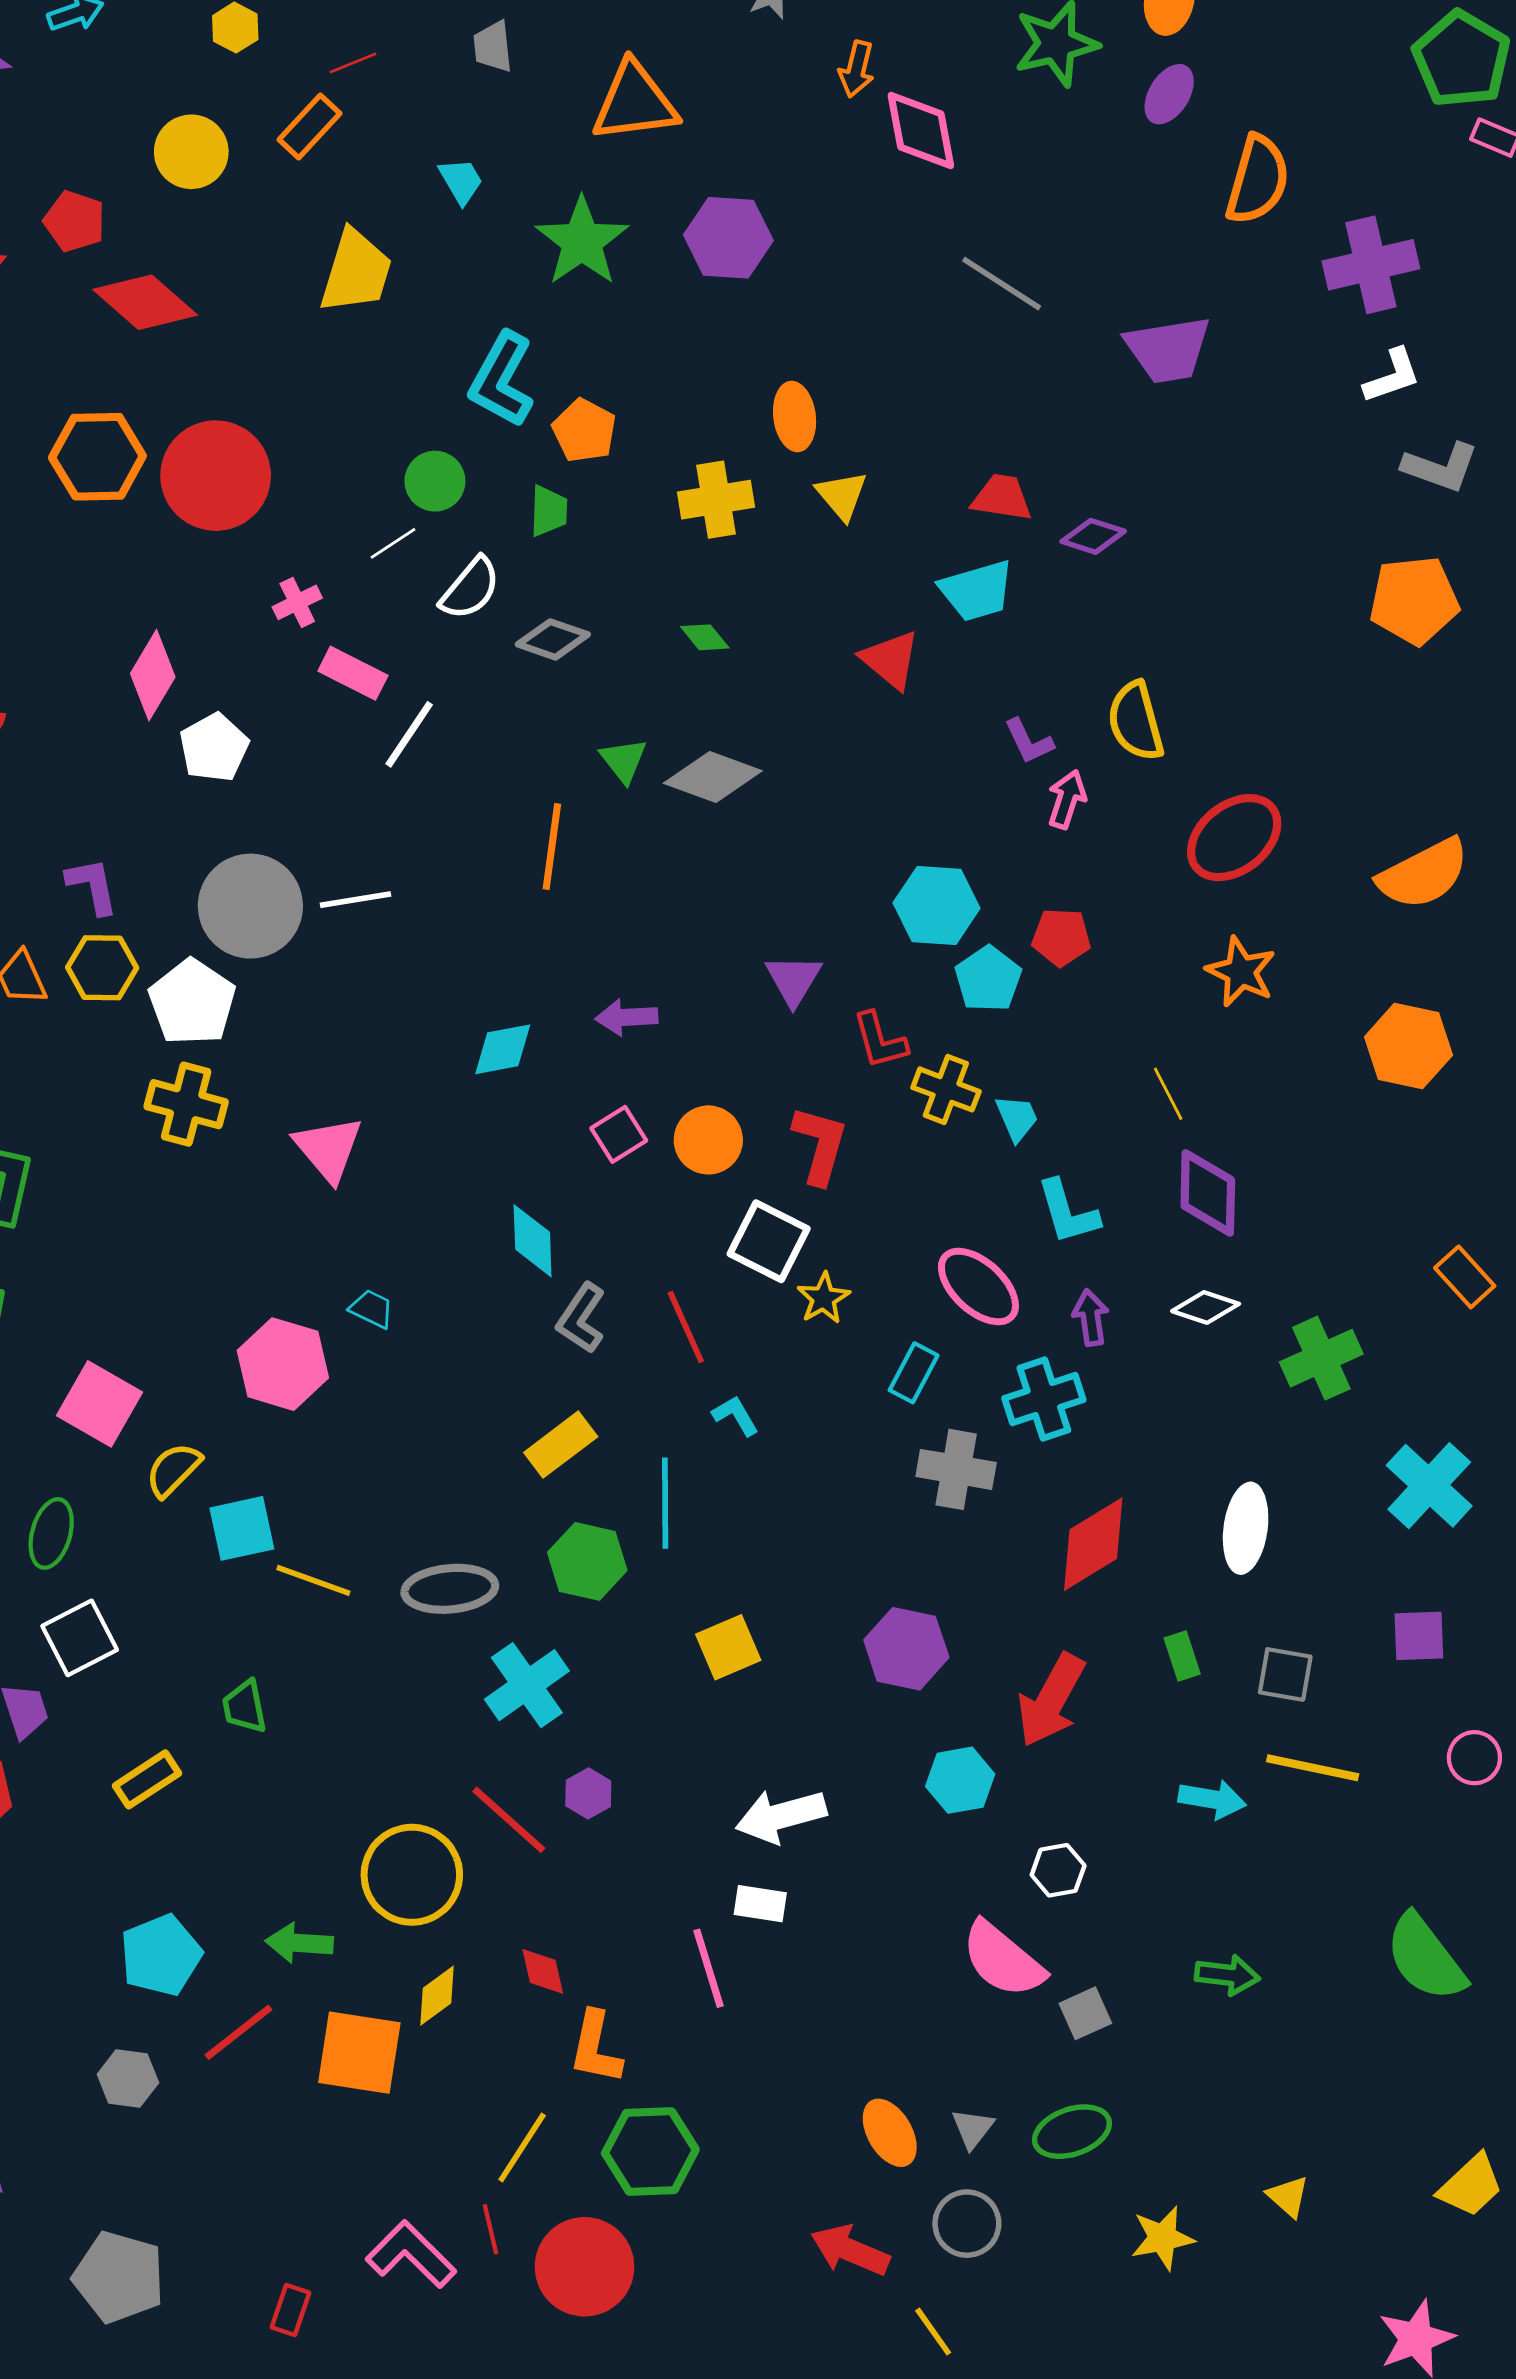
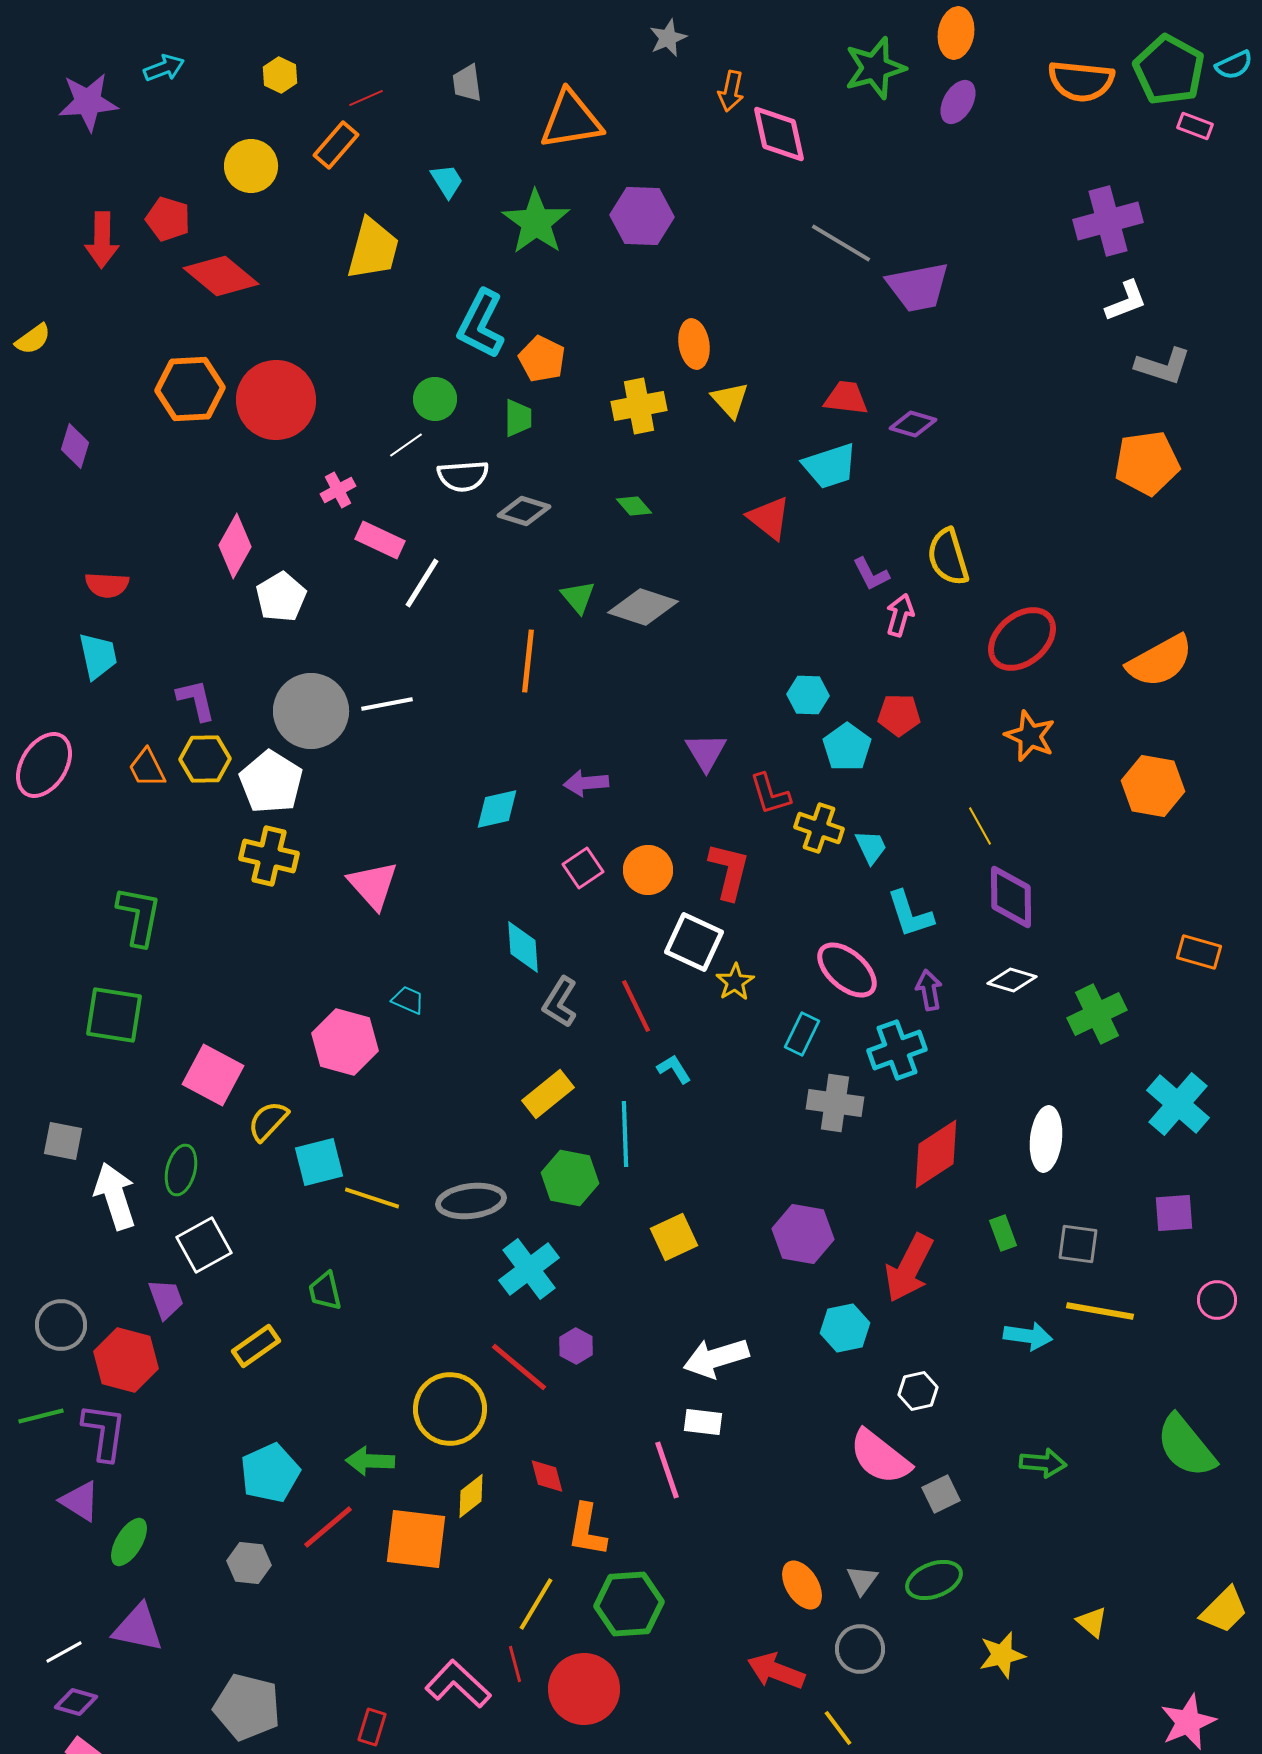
orange semicircle: (1258, 180) -> (1081, 81), moved, turned 82
purple trapezoid: (1168, 350) -> (918, 287), moved
white semicircle: (470, 589) -> (463, 476), turned 48
cyan hexagon: (937, 906) -> (808, 695), size x0.7
orange rectangle: (1465, 1277) -> (1199, 952), turned -30

